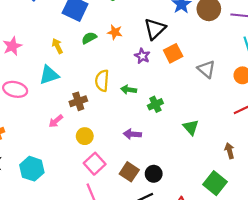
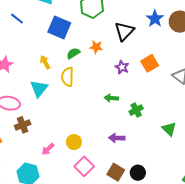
black triangle: (155, 29) -> (124, 31), moved
cyan triangle: (49, 75) -> (39, 89), turned -30
yellow semicircle: (102, 81) -> (68, 77), moved
brown cross: (78, 101) -> (23, 125), moved
pink arrow: (56, 121) -> (48, 149), moved

